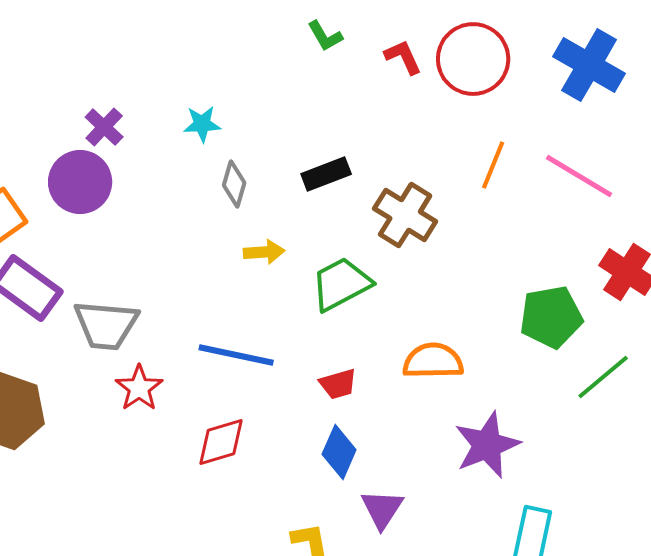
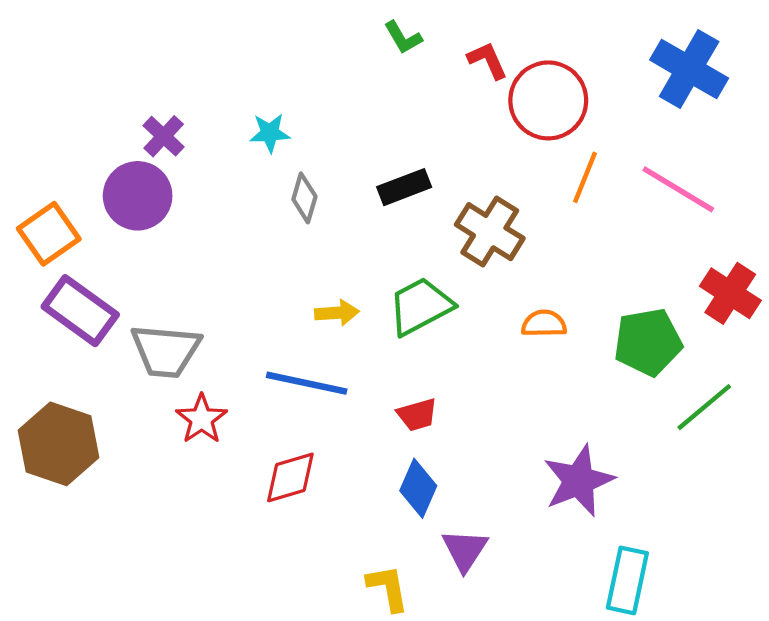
red circle: (473, 59) -> (548, 100), moved
yellow arrow: (264, 252) -> (337, 313), moved
orange semicircle: (433, 361) -> (544, 324), moved, size x0.7

